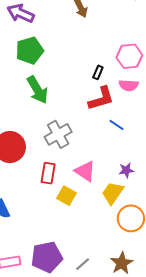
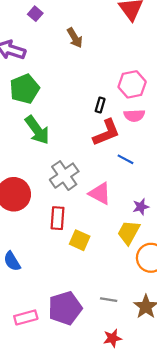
pink triangle: (85, 171) -> (100, 193), moved
gray line: (83, 264) -> (109, 300), moved, turned 56

